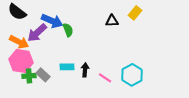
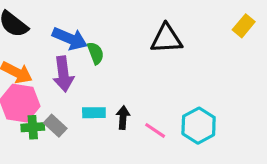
yellow rectangle: (135, 13) -> (244, 26), moved
black triangle: (112, 21) -> (166, 39), size x1.5
purple arrow: (37, 33) -> (63, 74), moved, turned -55

